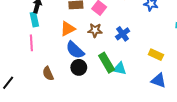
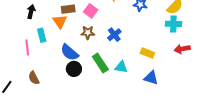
cyan rectangle: (34, 19) -> (42, 35), moved
orange triangle: (68, 29) -> (60, 21), moved, turned -35
cyan triangle: (120, 69) -> (121, 67), moved
brown semicircle: (48, 74) -> (34, 78), moved

